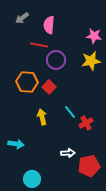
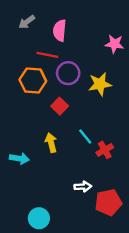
yellow star: (91, 61) -> (100, 84), moved
orange hexagon: (27, 82) -> (33, 80), moved
cyan arrow: (16, 144) -> (19, 159), moved

